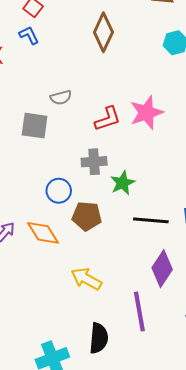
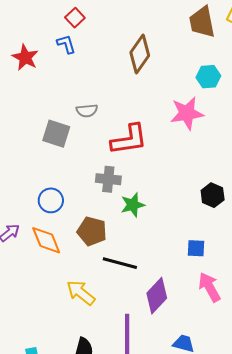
pink star: (146, 113) -> (187, 113), moved
red L-shape: (108, 119) -> (129, 139), size x1.4
blue circle: (59, 191) -> (51, 200), moved
black line: (151, 220) -> (120, 263), moved

